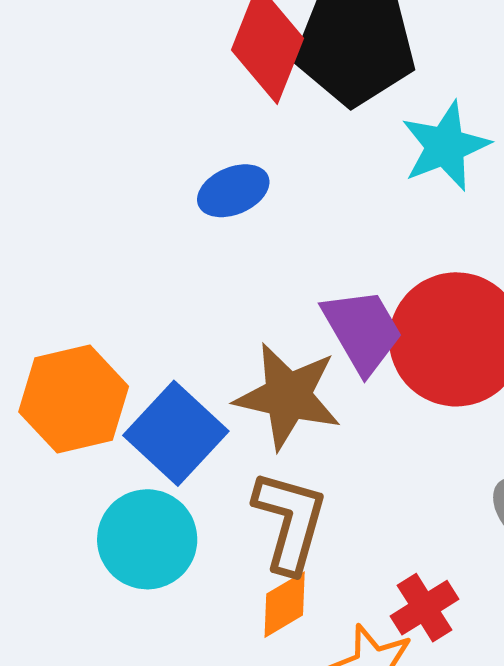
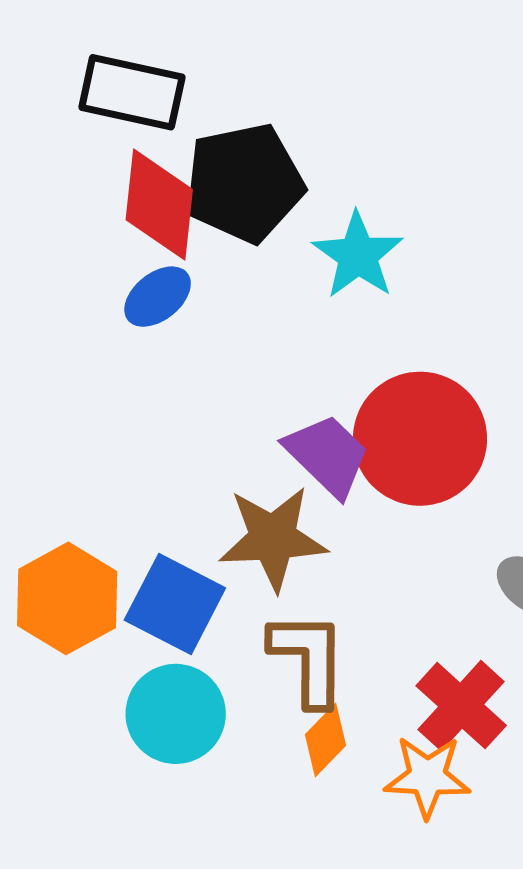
blue ellipse: (233, 191) -> (158, 297), moved
red cross: (424, 608) -> (461, 706), size x1.4

